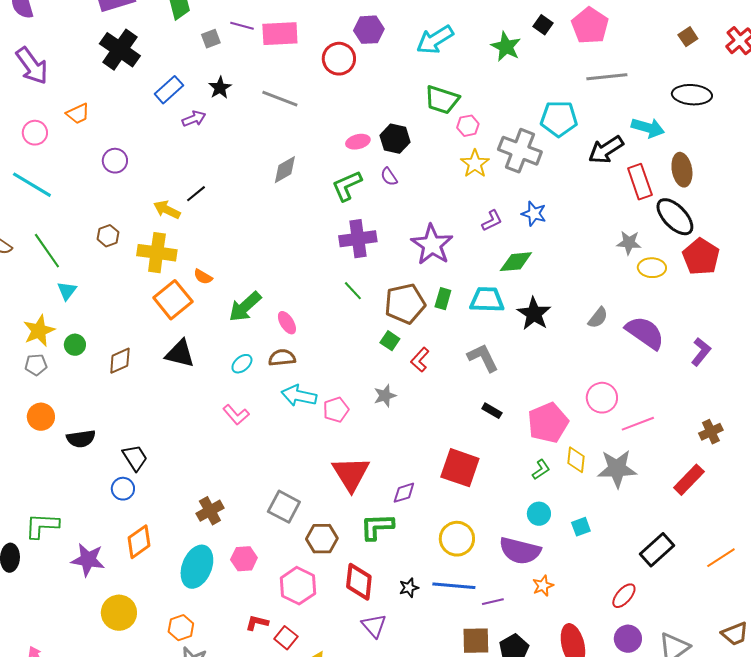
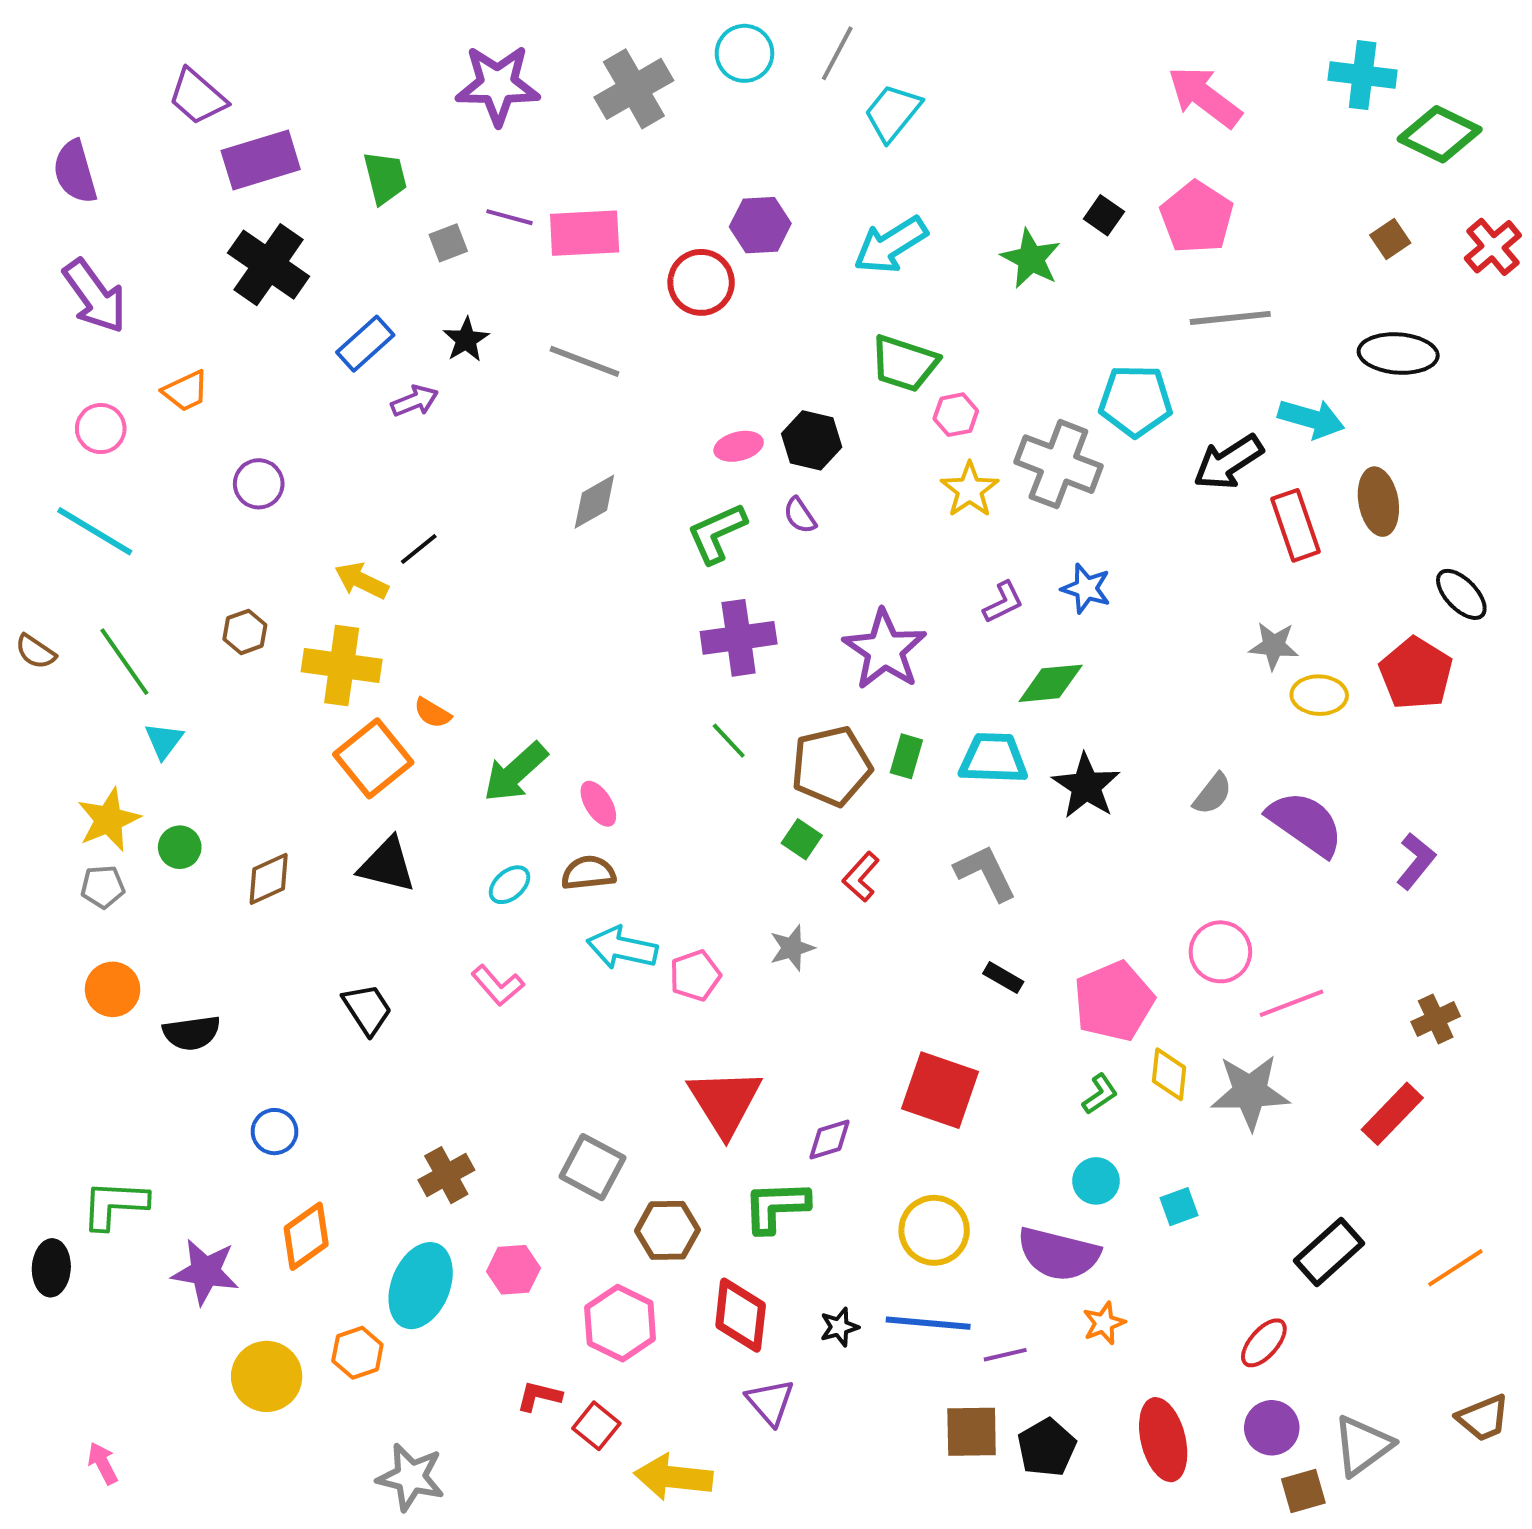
black ellipse: (675, 217) -> (1461, 594), moved, size x0.7
black trapezoid: (135, 458) -> (367, 1009), moved
orange hexagon: (181, 628) -> (357, 1353), moved

